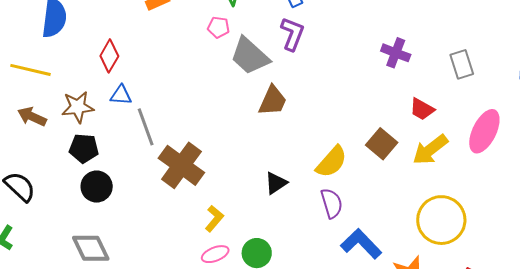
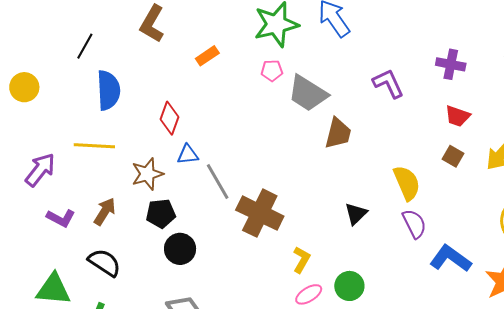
purple L-shape: (292, 34) -> (388, 83), moved, turned -36
red trapezoid: (422, 109) -> (458, 116), moved
brown arrow: (32, 117) -> (105, 211), moved, turned 108
brown square: (382, 144) -> (453, 156), size x0.7
yellow semicircle: (332, 162) -> (407, 183), turned -54

